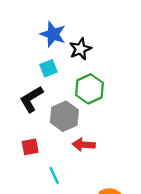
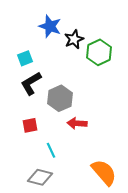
cyan square: (48, 68) -> (25, 58), moved
green hexagon: (89, 89) -> (99, 52), moved

